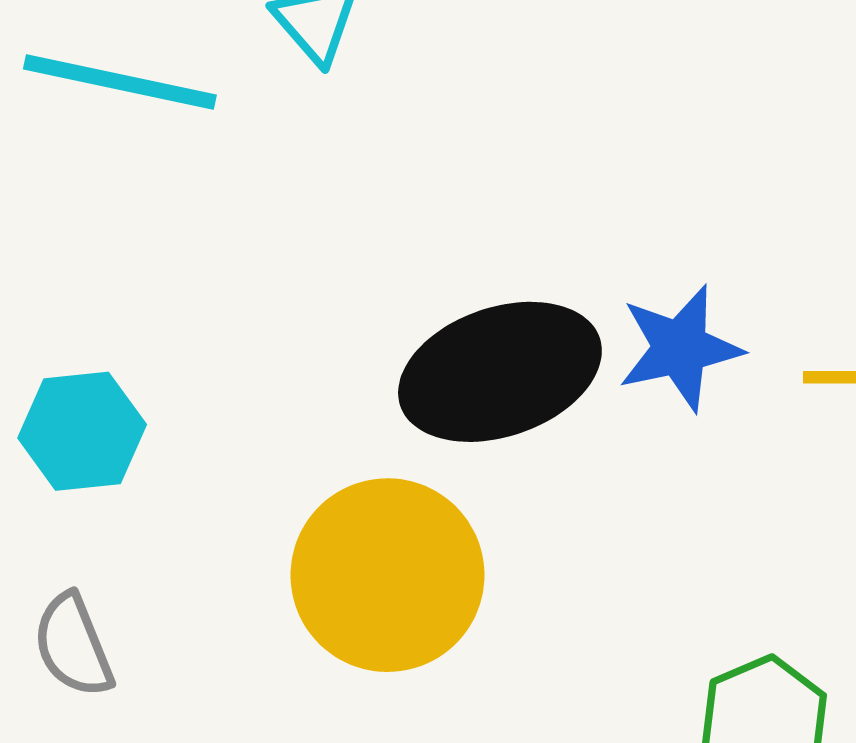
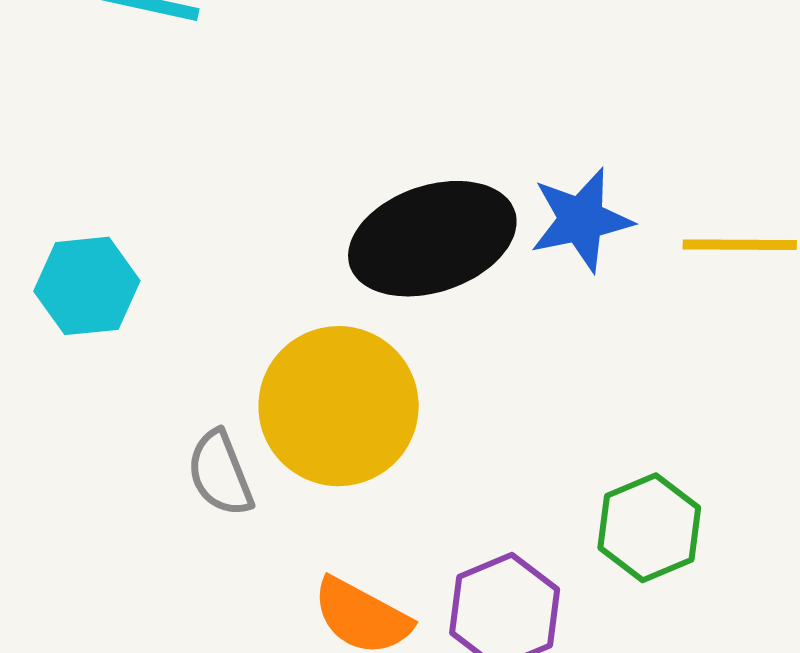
gray semicircle: (73, 645) -> (220, 473), moved

